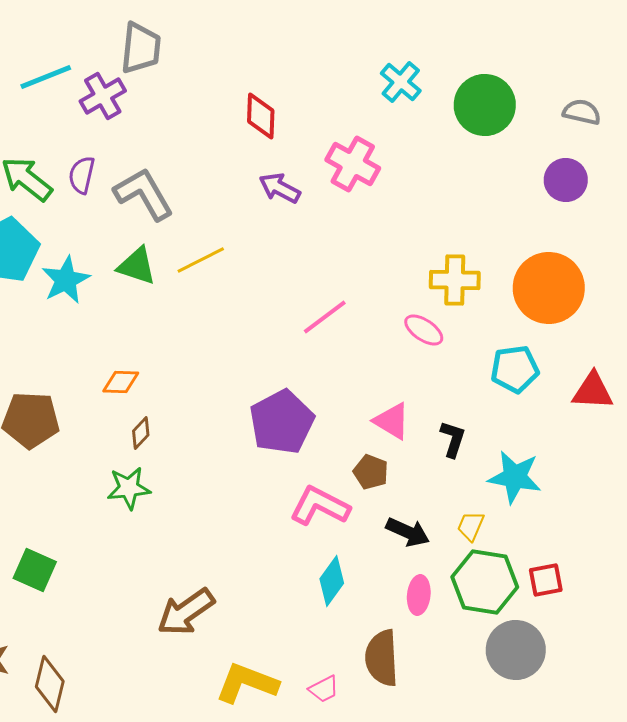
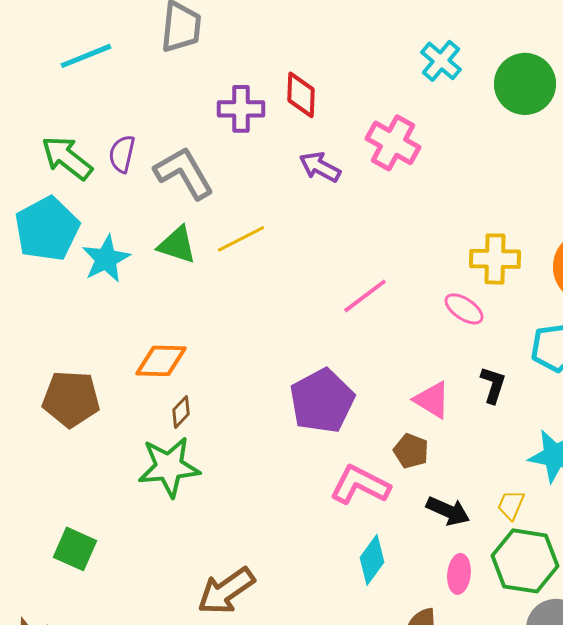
purple cross: (103, 96) -> (241, 109), moved, turned 30
orange diamond: (121, 382) -> (161, 361), size x1.4
black L-shape: (453, 439) -> (493, 385), moved
green star: (129, 488) -> (169, 467), size x1.4

